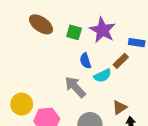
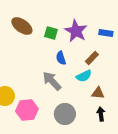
blue rectangle: (137, 43) -> (106, 33), moved
cyan semicircle: (103, 76) -> (84, 76), moved
brown triangle: (120, 108) -> (98, 93), moved, turned 40

